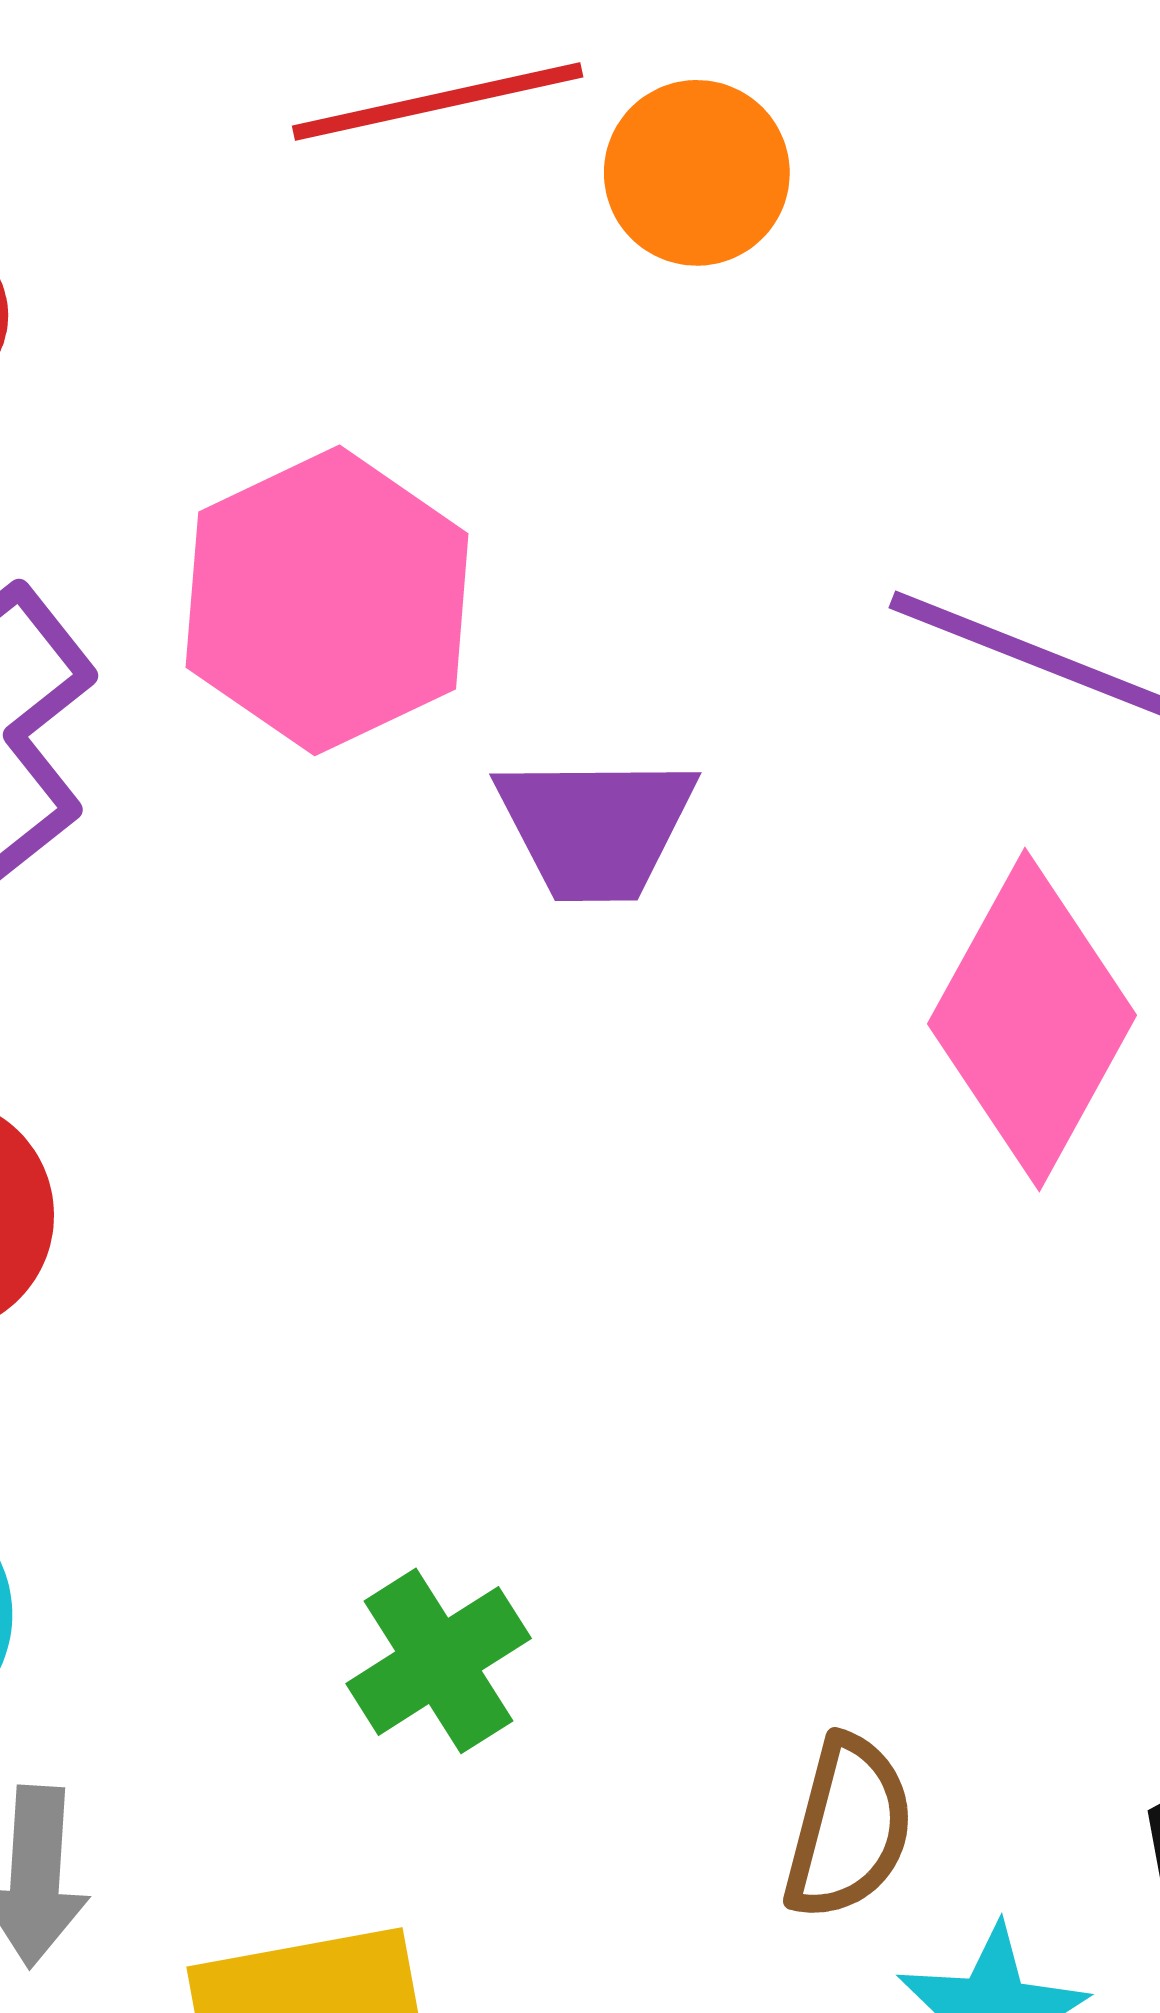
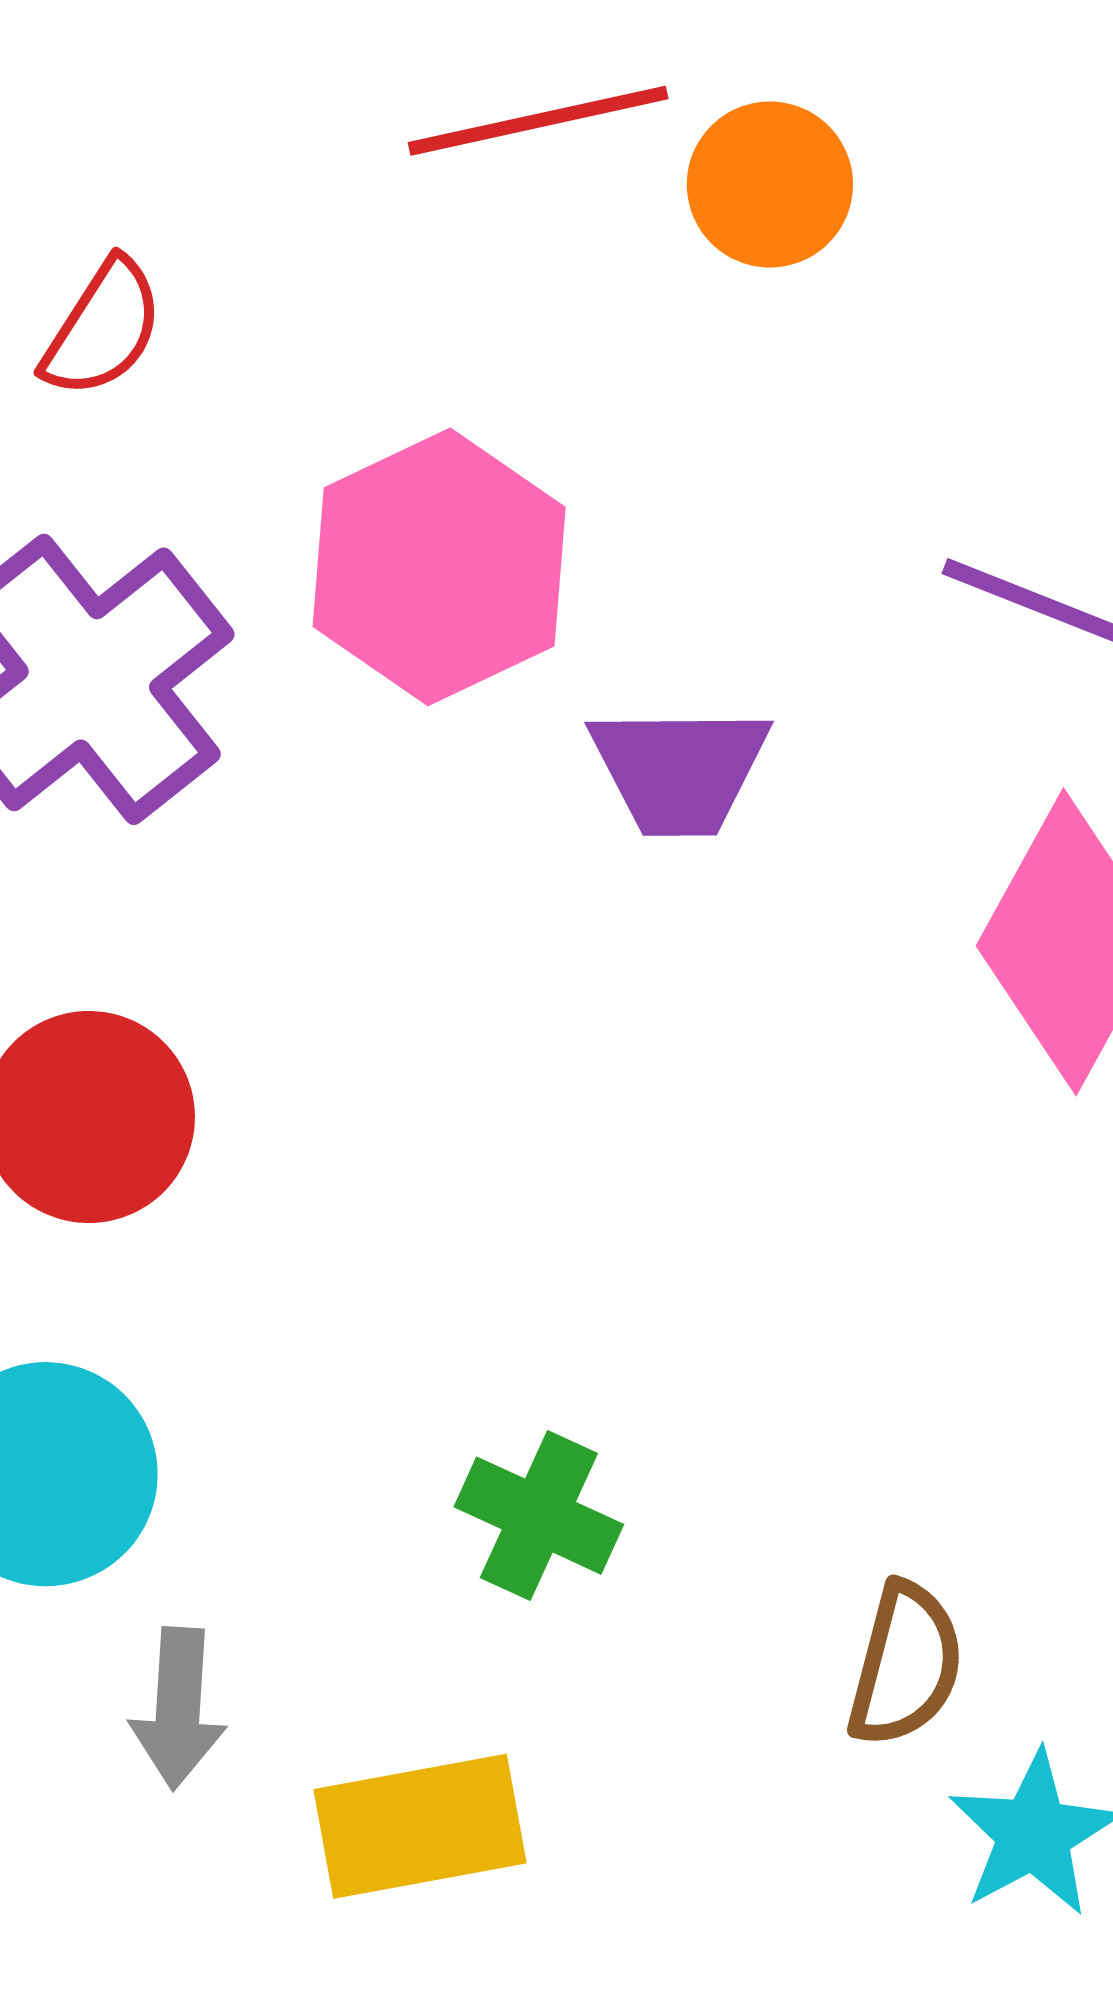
green cross: (439, 1661) -> (539, 1516), turned -33

